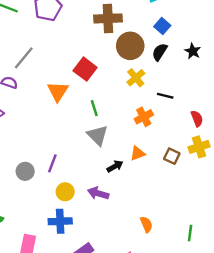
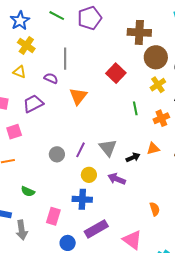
gray line: (24, 58) -> (65, 59), turned -45
orange triangle: (58, 91) -> (78, 96), moved
green line: (94, 108) -> (135, 108), moved
gray triangle: (98, 135) -> (108, 148), moved

